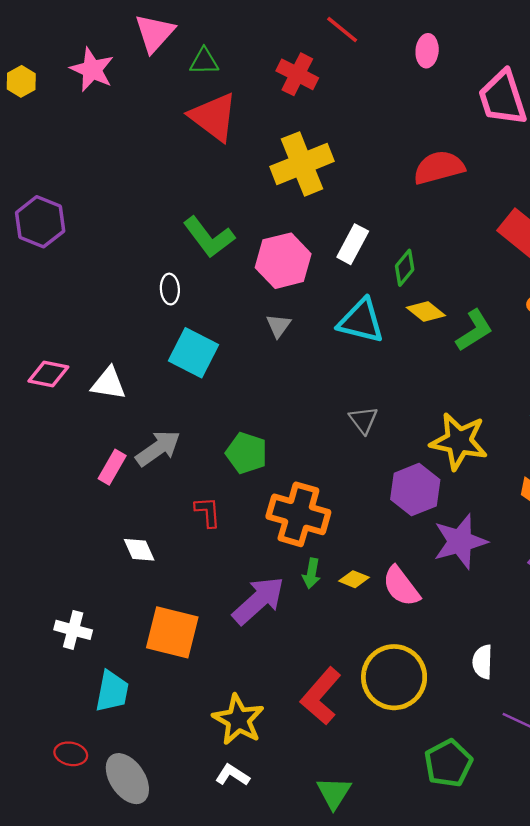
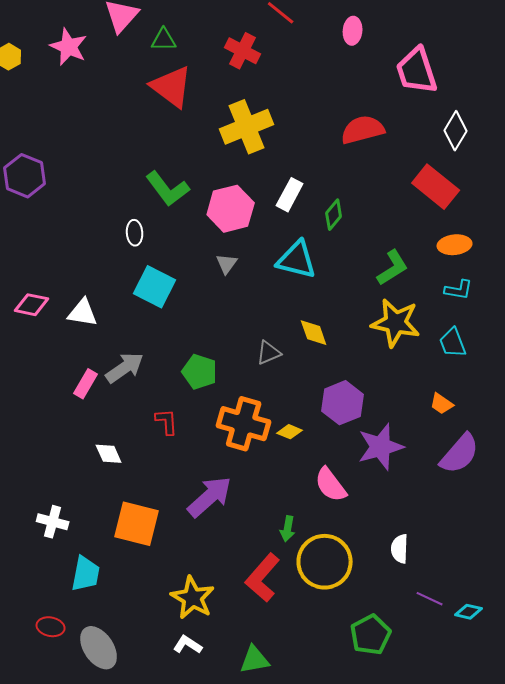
yellow diamond: (426, 311) -> (314, 333), moved, turned 32
gray triangle: (363, 420) -> (269, 353), moved, turned 44
yellow star: (459, 441) -> (396, 323), moved
green arrow: (311, 573) -> (288, 529), moved
yellow diamond: (354, 579) -> (290, 432), moved
green triangle: (334, 793) -> (255, 660), moved, turned 48

